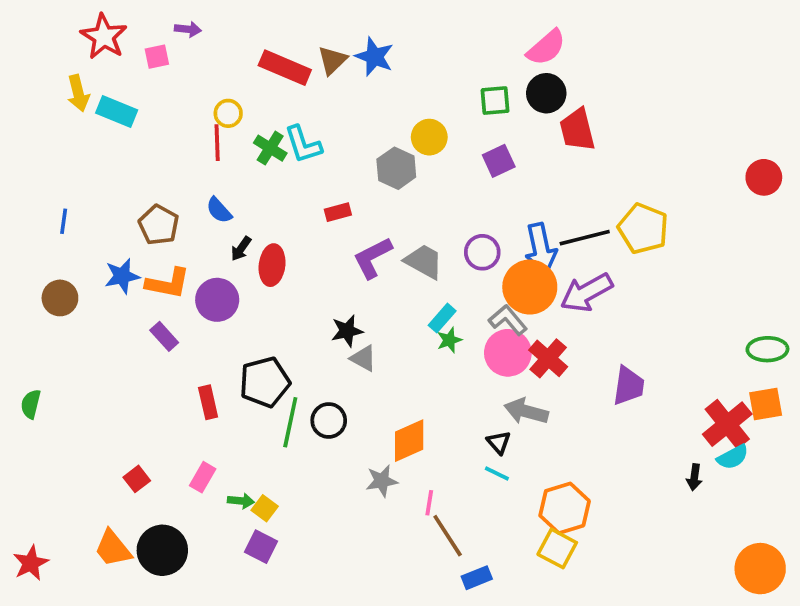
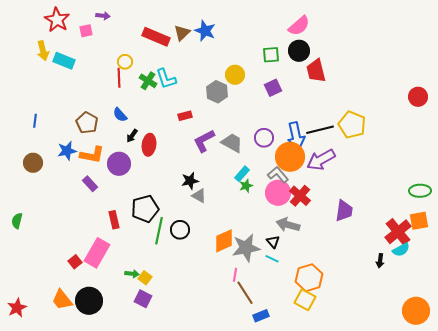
pink rectangle: (203, 477) -> (97, 253), moved, size x1.8
gray star: (382, 481) -> (246, 248), moved, size x1.6

